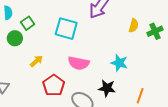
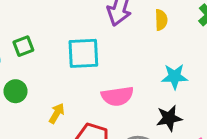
green square: (28, 23) -> (23, 46), moved, turned 32
yellow semicircle: (134, 26) -> (161, 20), moved

